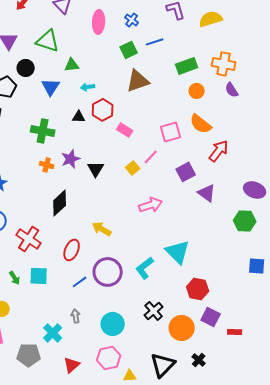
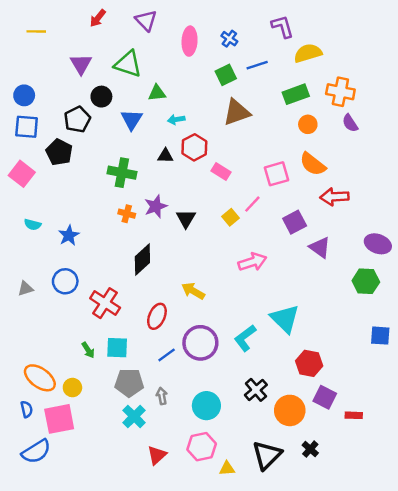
yellow semicircle: (211, 19) -> (308, 53), moved
red arrow: (219, 151) -> (334, 197), turned -130
gray pentagon: (29, 355) -> (129, 383), moved

